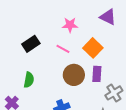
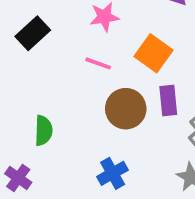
black rectangle: (31, 44) -> (33, 33), moved

